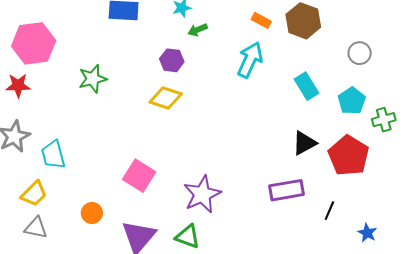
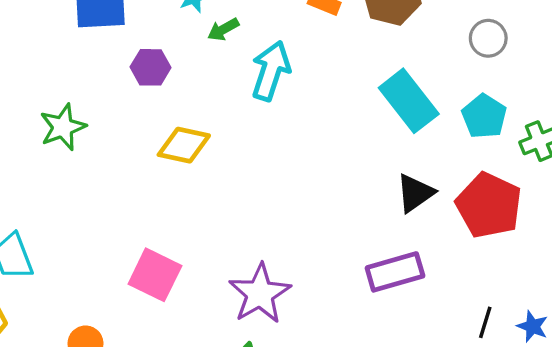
purple hexagon: (172, 60) -> (151, 67), moved
cyan arrow: (250, 60) -> (271, 71), moved
cyan rectangle: (307, 86) -> (409, 101), size x1.4
black line: (329, 211) -> (485, 322), moved

